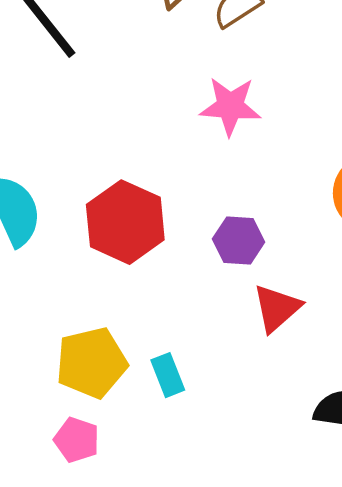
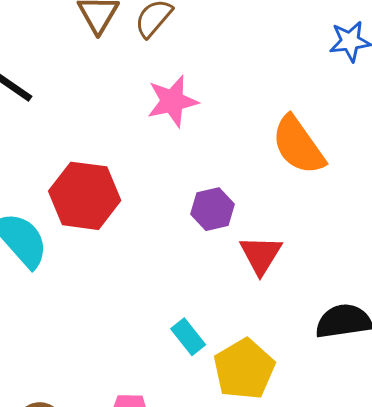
red hexagon: (125, 222) -> (85, 196), moved
yellow pentagon: (92, 363) -> (244, 369), moved

